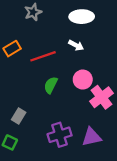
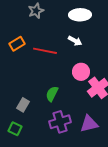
red line: (43, 56) -> (45, 51), turned 30
green semicircle: (51, 85) -> (52, 94), moved

